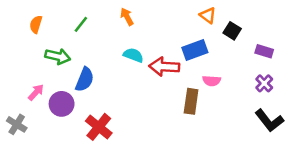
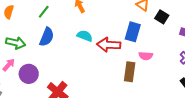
blue rectangle: (195, 50) -> (133, 32), turned -54
green arrow: (58, 56) -> (16, 43), moved
blue semicircle: (85, 80) -> (47, 37), moved

